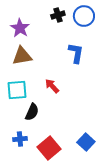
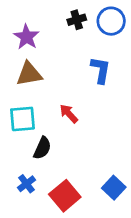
blue cross: (20, 139) -> (26, 184), turned -32

